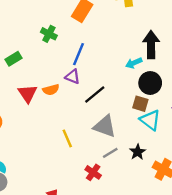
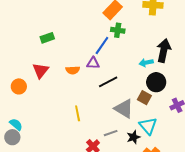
green cross: (49, 34) -> (118, 30), moved, turned -32
purple triangle: (73, 77) -> (93, 63), turned -32
red triangle: (28, 94) -> (41, 71), moved
cyan triangle: (150, 120) -> (148, 126), moved
gray triangle: (105, 126) -> (124, 109), moved

